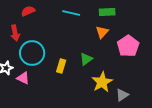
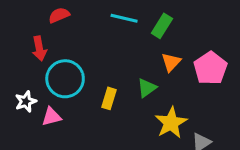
green rectangle: (107, 12) -> (162, 26), moved, turned -56
orange triangle: (102, 32) -> (171, 62), moved
pink triangle: (23, 78) -> (51, 117), turned -40

